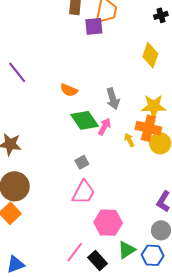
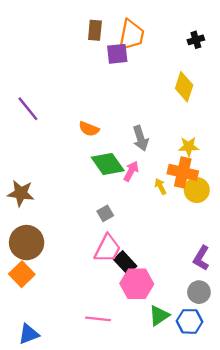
yellow star: (154, 106) -> (189, 147), size x0.7
pink line: (75, 252) -> (98, 319), turned 60
black rectangle: (98, 261) -> (125, 263), moved

